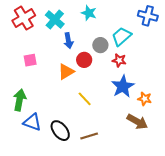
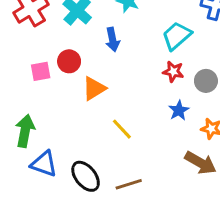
blue arrow: (68, 41) -> (113, 40), moved
gray circle: (100, 45) -> (206, 81), moved
red circle: (84, 60) -> (69, 61), moved
blue star: (123, 86) -> (179, 110), size x0.6

